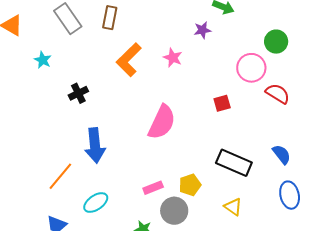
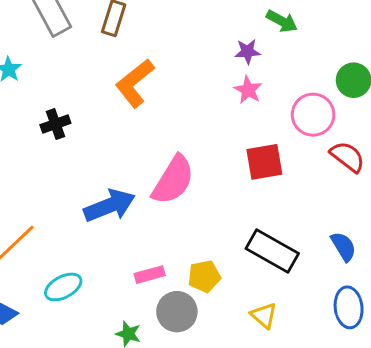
pink star: (173, 58) -> (248, 90), moved
red square: (222, 103) -> (264, 162), size x1.5
blue arrow: (95, 145) -> (110, 206), moved, turned -112

